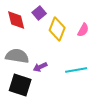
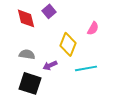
yellow diamond: (57, 29) -> (68, 44), moved
gray semicircle: (17, 56) -> (27, 54), size x0.7

